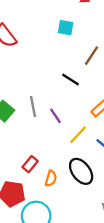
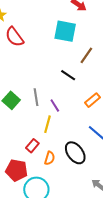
cyan square: (66, 28) -> (65, 31), size x1.6
yellow line: (78, 135) -> (48, 124), moved, turned -30

